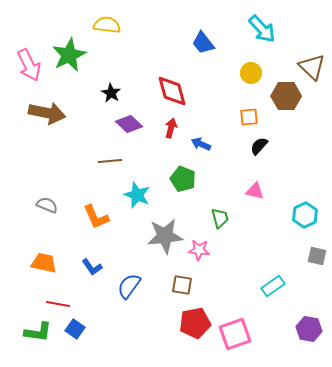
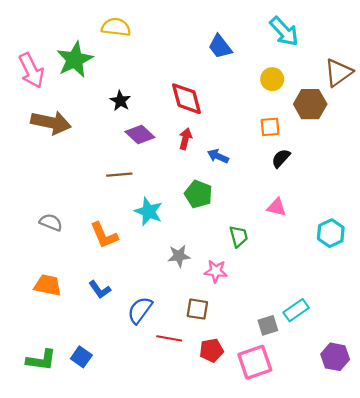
brown triangle: (312, 67) -> (338, 73), turned 40
gray star: (165, 236) -> (179, 256), size x0.6
gray square: (317, 256) -> (268, 325), moved, turned -30
red line: (58, 304) -> (169, 338), moved
red pentagon: (195, 323) -> (211, 350), size x0.7

